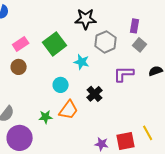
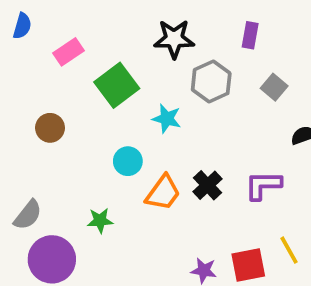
purple rectangle: (135, 26) -> (250, 35), moved
pink rectangle: (21, 44) -> (69, 52), moved
purple L-shape: (124, 74) -> (263, 185), moved
black cross: (95, 94) -> (207, 185), moved
orange trapezoid: (69, 110) -> (163, 193), moved

